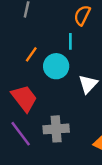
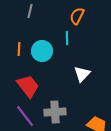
orange line: (31, 54) -> (19, 49), moved, turned -32
cyan circle: (56, 66) -> (42, 51), moved

